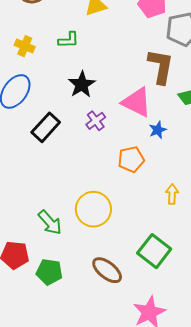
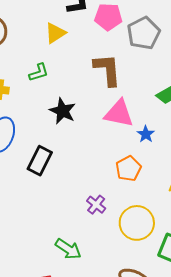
brown L-shape: (161, 66) -> (107, 70), moved
purple cross: (96, 121) -> (96, 205), moved
yellow circle: (93, 209) -> (137, 223), moved

